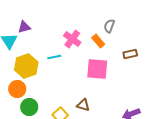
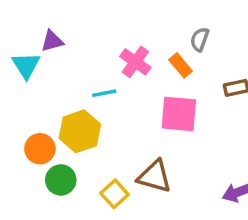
yellow hexagon: (26, 66) -> (80, 131), moved
brown triangle: (83, 105) -> (155, 176), size x1.5

